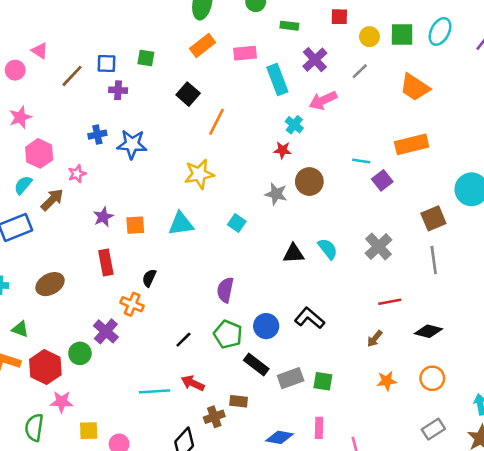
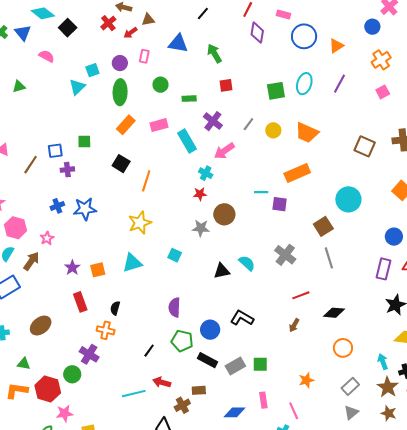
yellow circle: (369, 37) -> (273, 130), moved
orange trapezoid: (415, 87) -> (307, 133), moved
purple square: (382, 180) -> (280, 204), turned -35
orange star: (387, 381) -> (306, 380), moved

